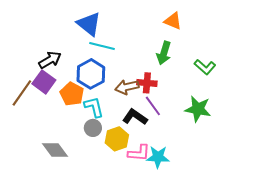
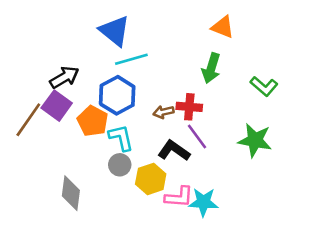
cyan line: (102, 46) -> (131, 59), turned -30
brown arrow: (127, 87) -> (164, 112), size x0.7
gray diamond: (55, 150) -> (71, 193), turned 44

